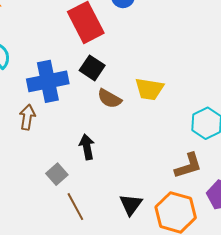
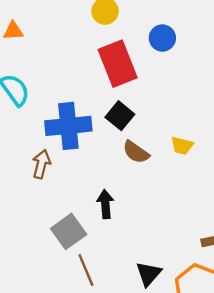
yellow trapezoid: (149, 89) -> (182, 146), size x0.7
gray square: (57, 174) -> (69, 231), size x1.4

